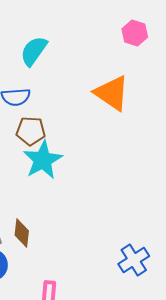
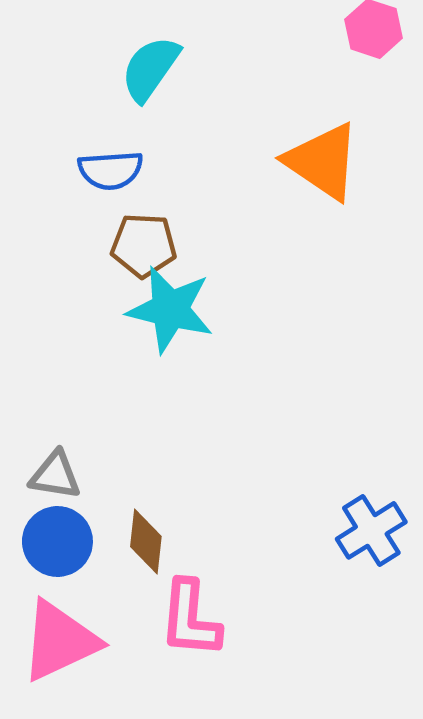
cyan star: (43, 160) -> (170, 309), turned -30
brown diamond: (22, 233) -> (146, 541), moved

